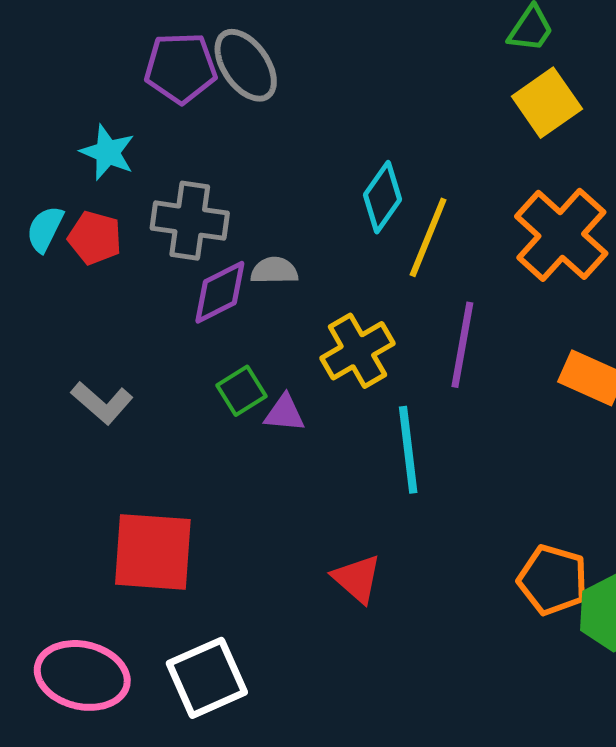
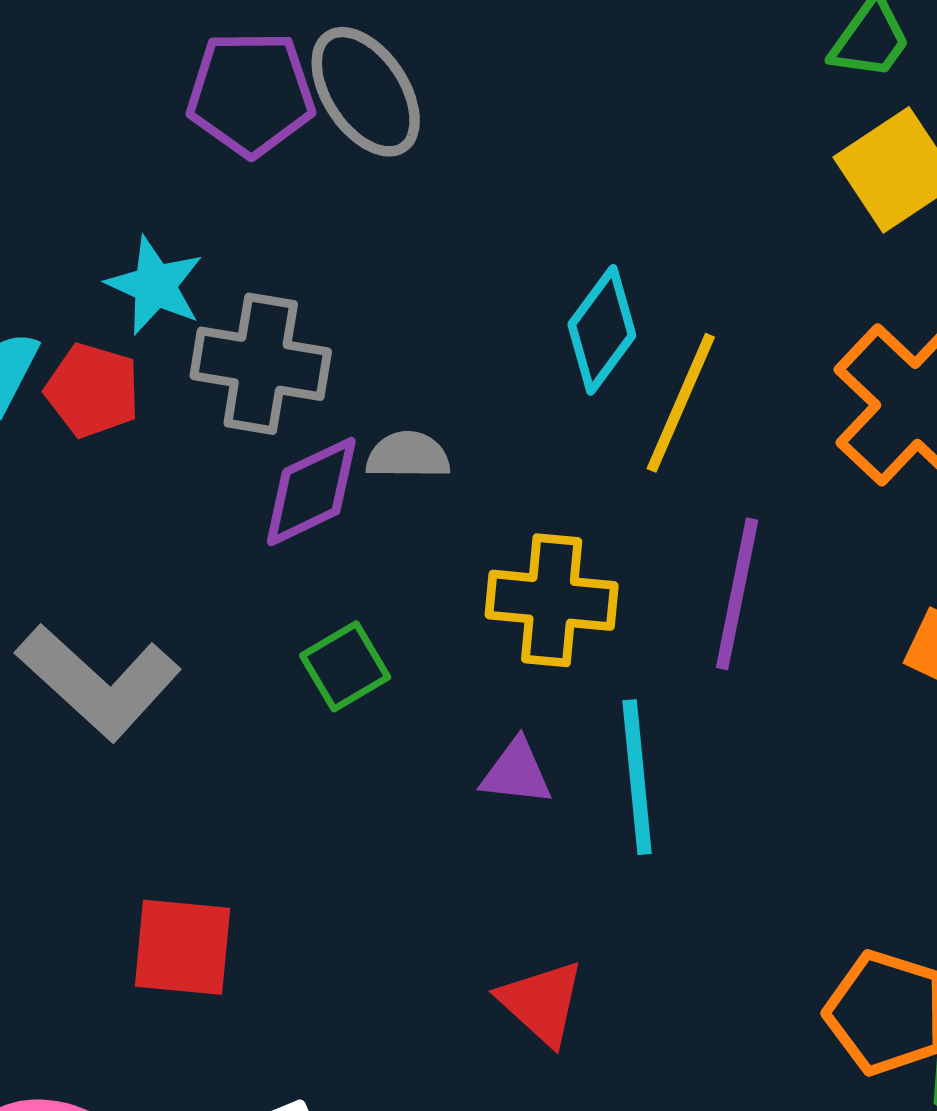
cyan star: (108, 152) -> (155, 285), moved
yellow cross: (357, 351) -> (552, 600), turned 34
gray L-shape: (102, 403) -> (98, 682), size x1.5
purple triangle: (285, 413) -> (516, 772), moved
red square: (153, 552) -> (182, 947), size x0.7

